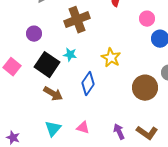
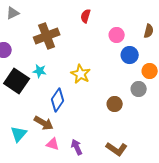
brown circle: (145, 88) -> (115, 104), size x0.6
brown arrow: (53, 94) -> (44, 123), moved
cyan triangle: (53, 129) -> (19, 134), moved
purple arrow: (119, 132) -> (77, 147), moved

